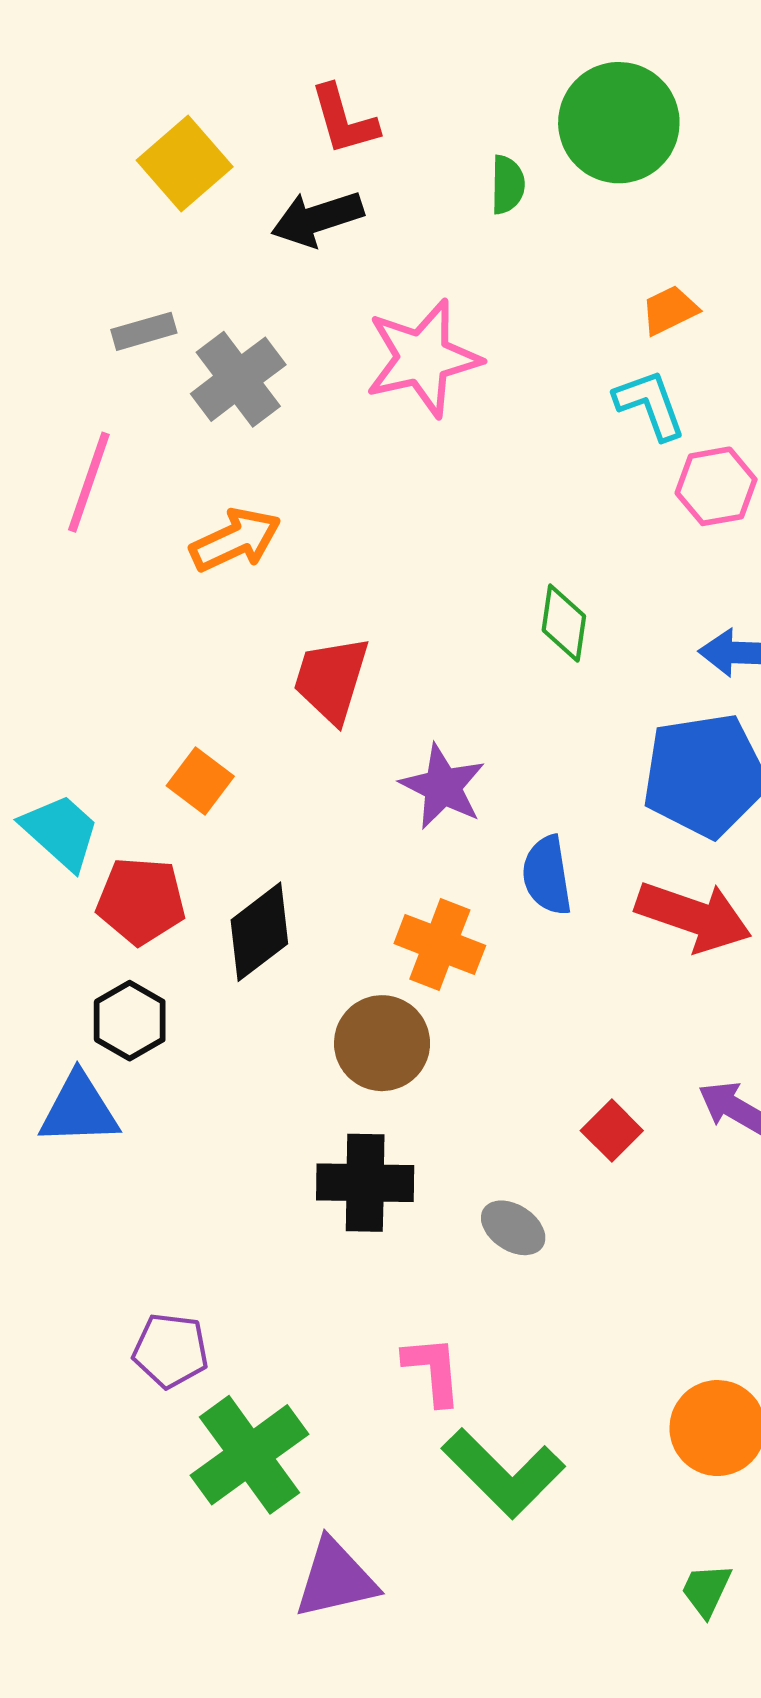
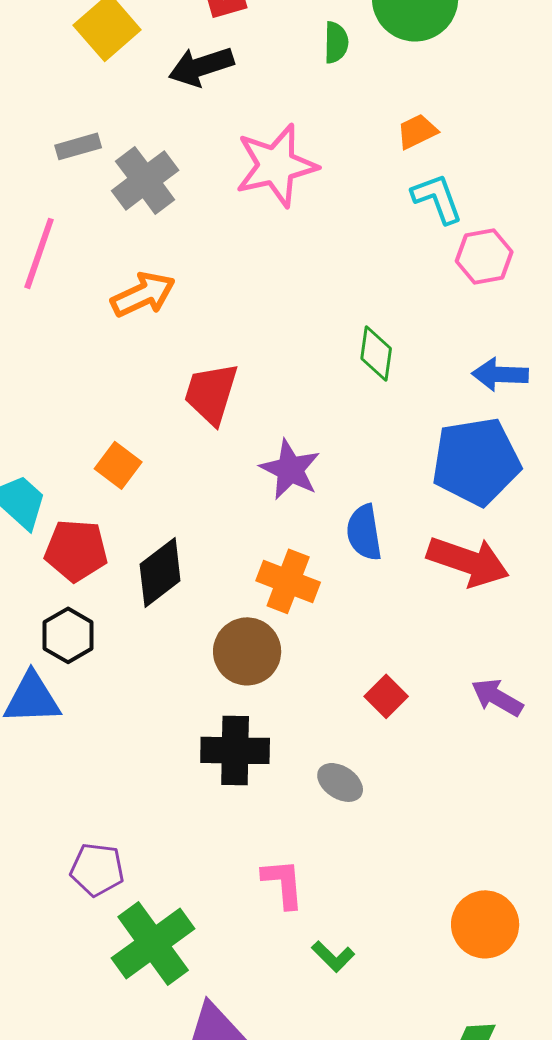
orange trapezoid: (670, 310) -> (417, 131), moved
red square: (612, 1131) -> (386, 696), moved
green L-shape: (503, 1473) -> (333, 956), size x0.5

